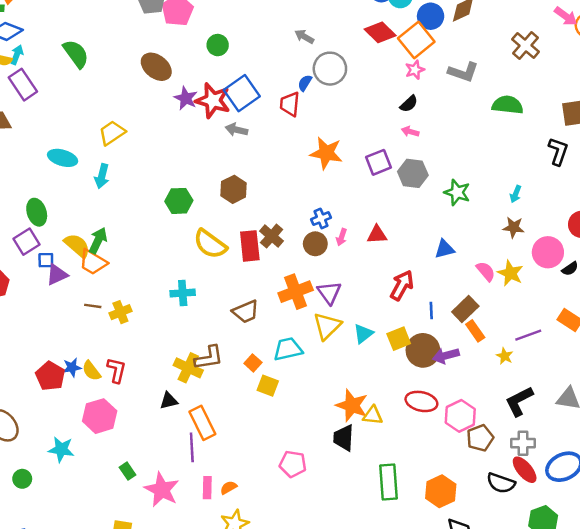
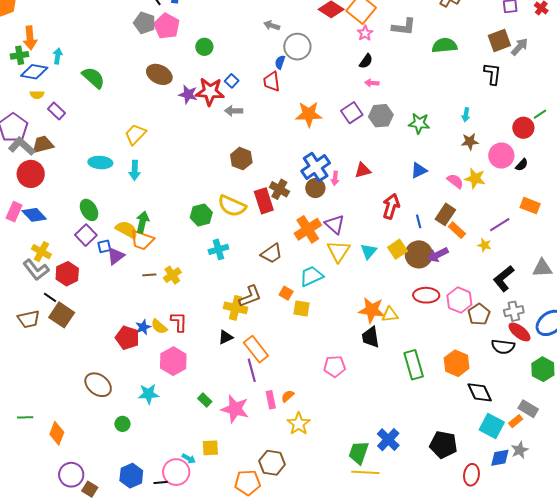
cyan arrow: (17, 55) -> (58, 56), moved
purple rectangle: (23, 85) -> (57, 111), size x0.7
blue square: (242, 93) -> (232, 81), size x0.5
green hexagon: (179, 201) -> (201, 215), moved
blue cross: (321, 218) -> (316, 167), size x1.8

